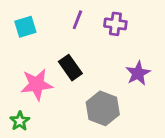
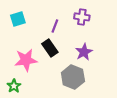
purple line: (77, 20) -> (55, 26), moved
purple star: (138, 73) -> (84, 52), moved

